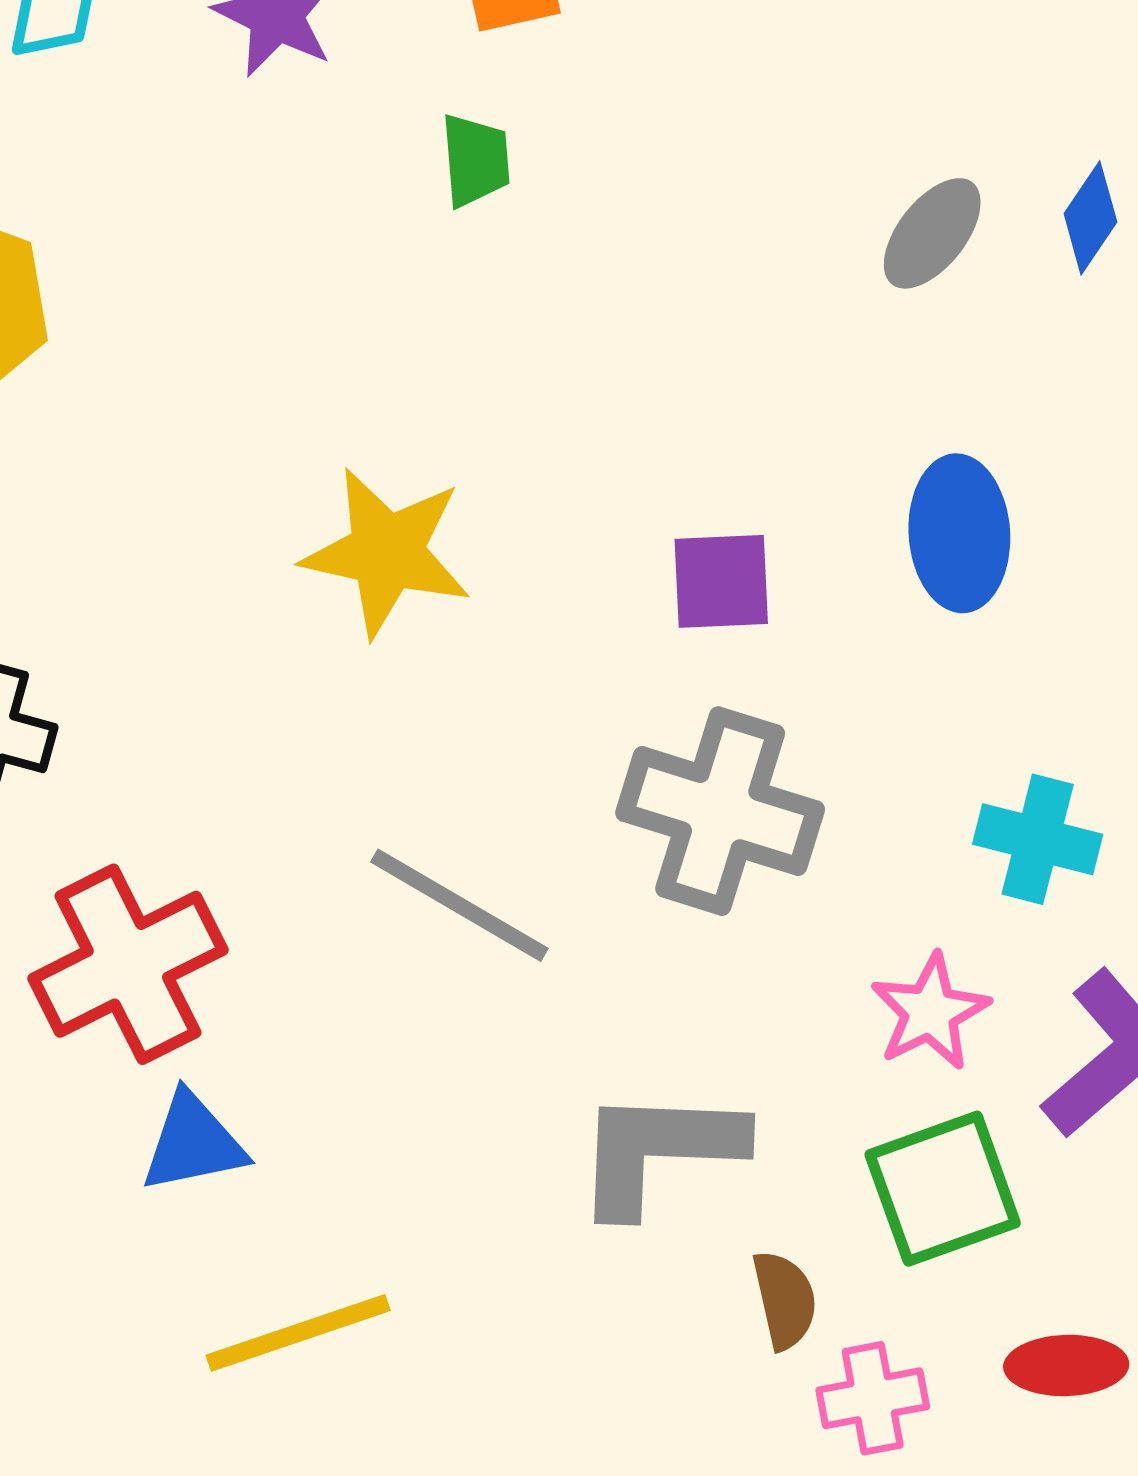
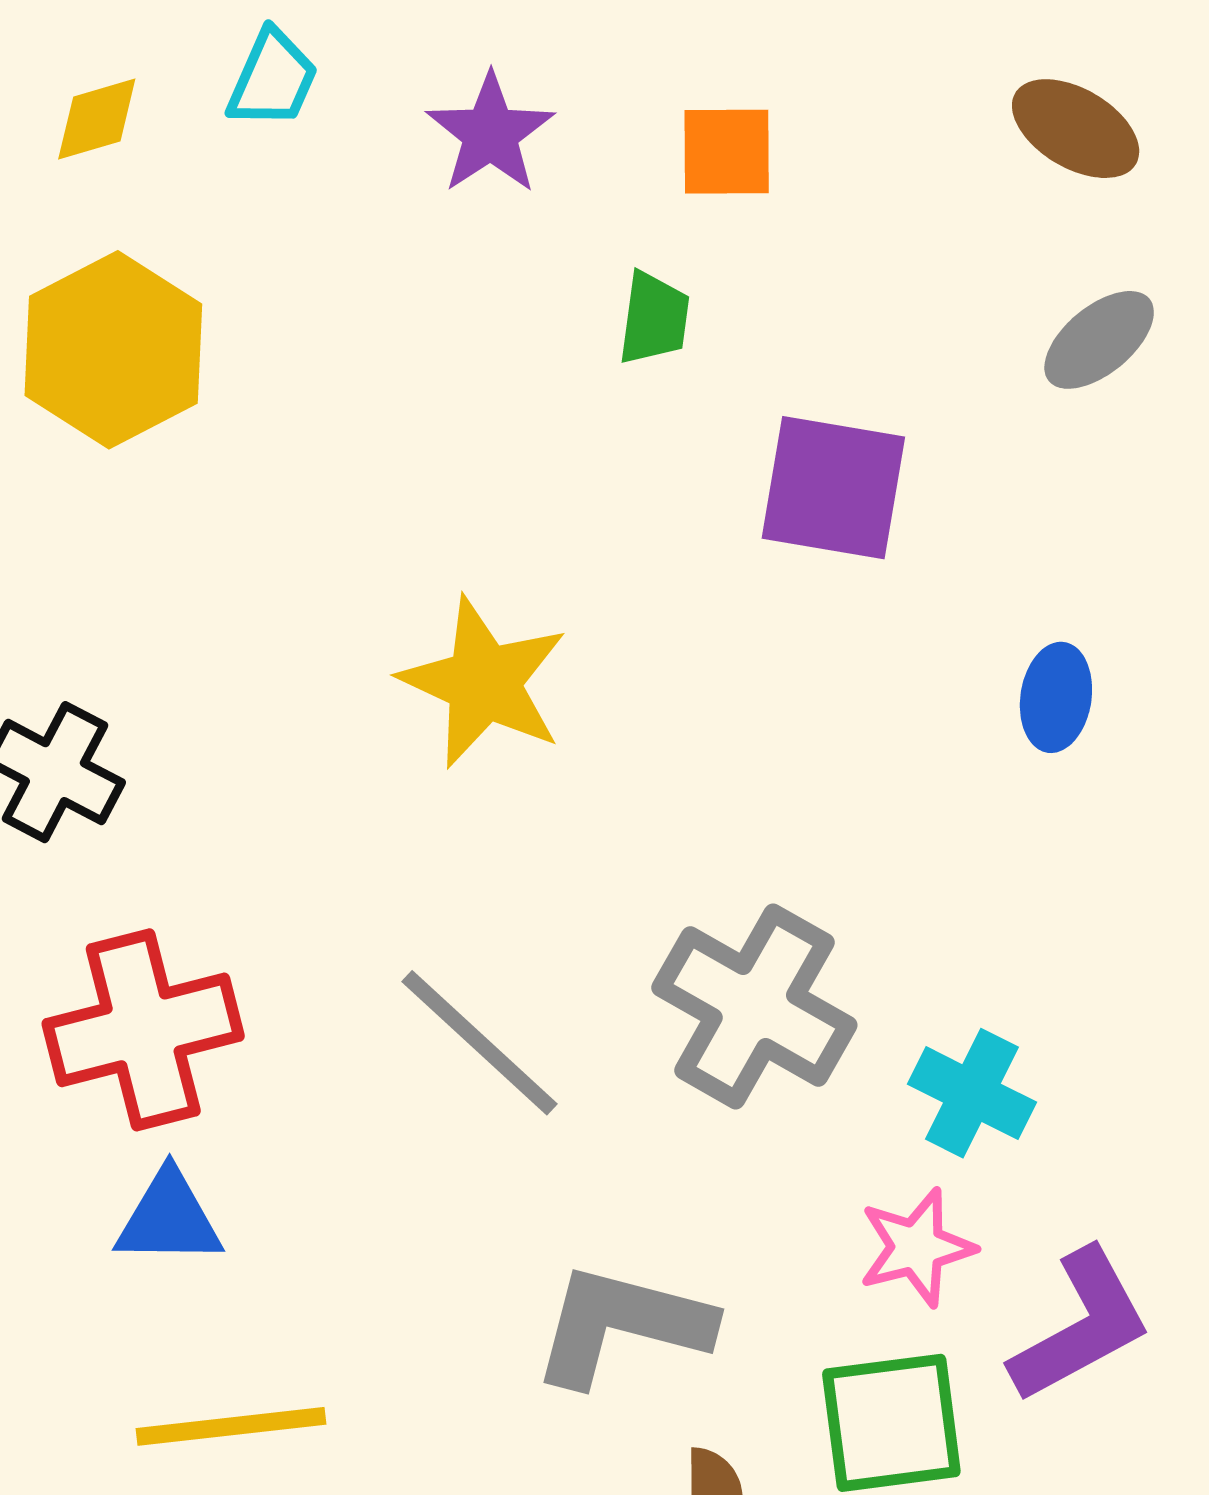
gray ellipse: (932, 233) -> (1099, 340), moved
blue ellipse: (959, 533) -> (1056, 697), moved, size x0.7
purple square: (721, 581) -> (833, 488), moved, size x1.4
cyan cross: (1038, 839) -> (972, 1093), moved

